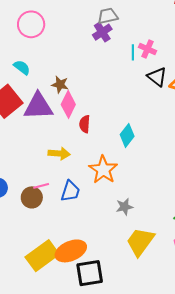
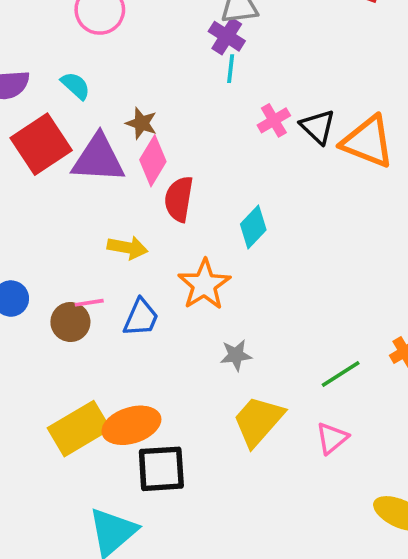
purple cross: (102, 32) -> (227, 36), turned -30
pink cross: (148, 49) -> (274, 120), moved, turned 30
cyan line: (133, 52) -> (231, 69), moved
red semicircle: (85, 124) -> (179, 199), size x1.4

